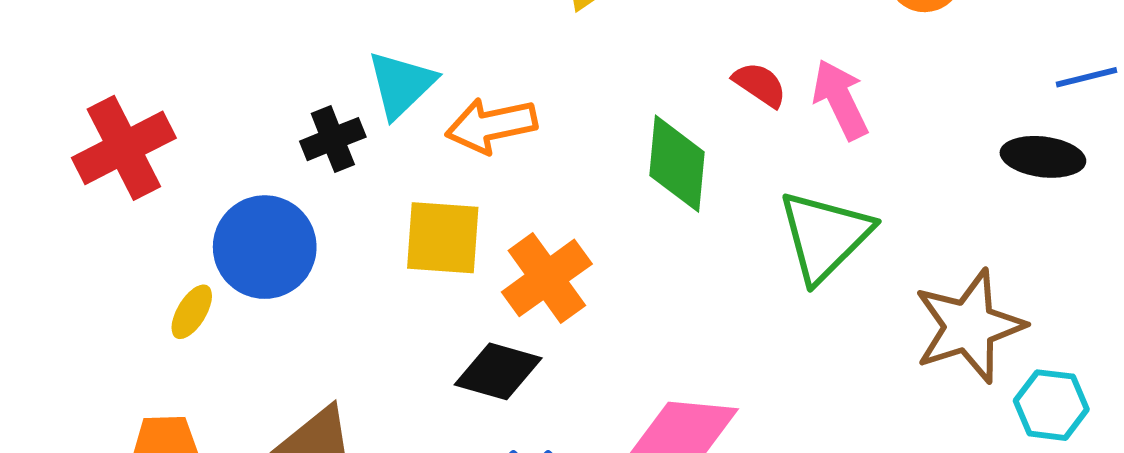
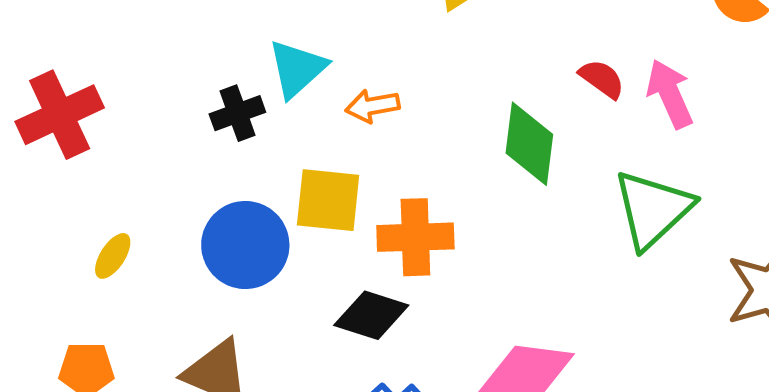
orange arrow: (491, 125) -> (372, 106), size x0.7
blue circle: (265, 247) -> (245, 245), moved
orange cross: (547, 278) -> (415, 237), turned 32

